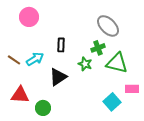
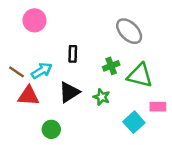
green cross: (98, 48) -> (111, 66), moved
green star: (85, 64) -> (102, 97), moved
red triangle: (20, 95) -> (29, 96), moved

